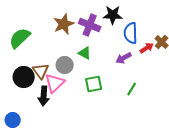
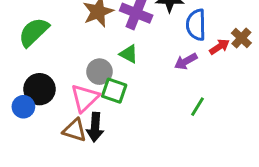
brown triangle: (41, 71) -> (75, 130), moved, turned -36
green square: (94, 84) -> (114, 91), moved, turned 30
black arrow: (44, 96) -> (95, 127), moved
blue circle: (13, 120) -> (23, 107), moved

